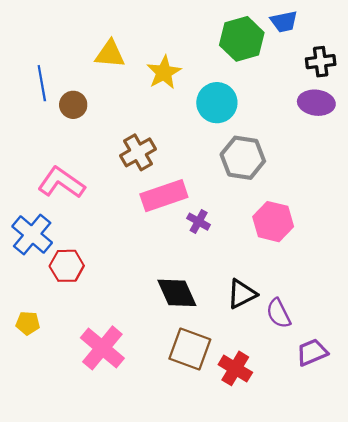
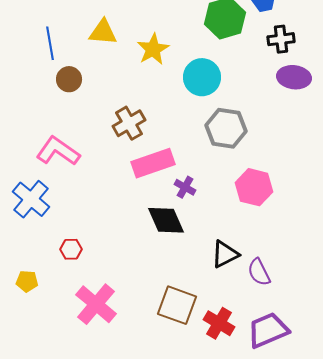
black cross: (321, 62) -> (281, 39), moved
blue line: (42, 83) -> (50, 43), moved
red hexagon: (67, 266) -> (71, 249), moved, size x0.7
black diamond: (177, 293) -> (166, 220), moved
purple trapezoid: (312, 352) -> (268, 330), moved, size x1.4

